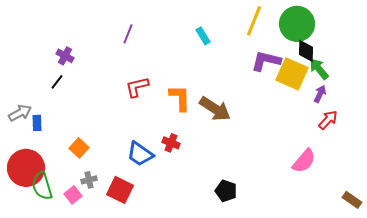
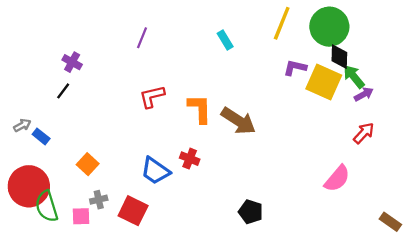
purple L-shape: (266, 61) -> (295, 68), size x0.7
purple arrow: (320, 94) -> (364, 94), moved, turned 36
gray arrow: (20, 113) -> (22, 125), size x0.7
blue rectangle: (37, 123) -> (41, 136), turned -49
pink square: (73, 195) -> (81, 216), turned 36

